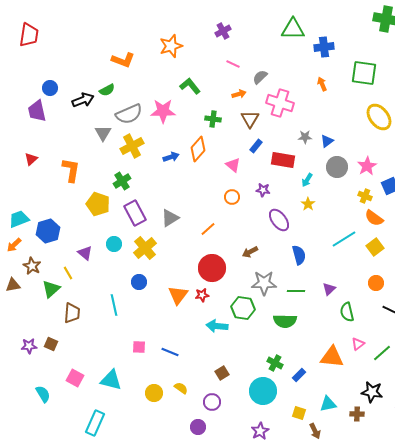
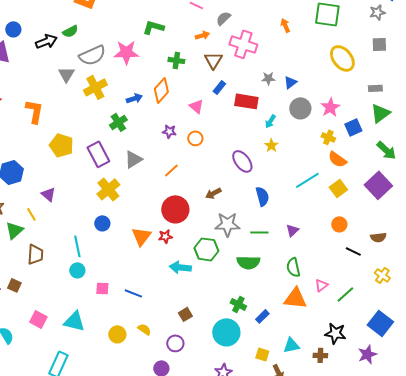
green L-shape: (190, 86) -> (153, 27), turned -35
green cross: (122, 181) -> (118, 122), moved
purple star: (263, 190) -> (169, 131), moved
cyan circle: (114, 244) -> (77, 270), moved
green semicircle: (347, 312) -> (293, 267), moved

